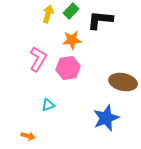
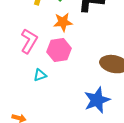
cyan triangle: (48, 105) -> (40, 75), moved

